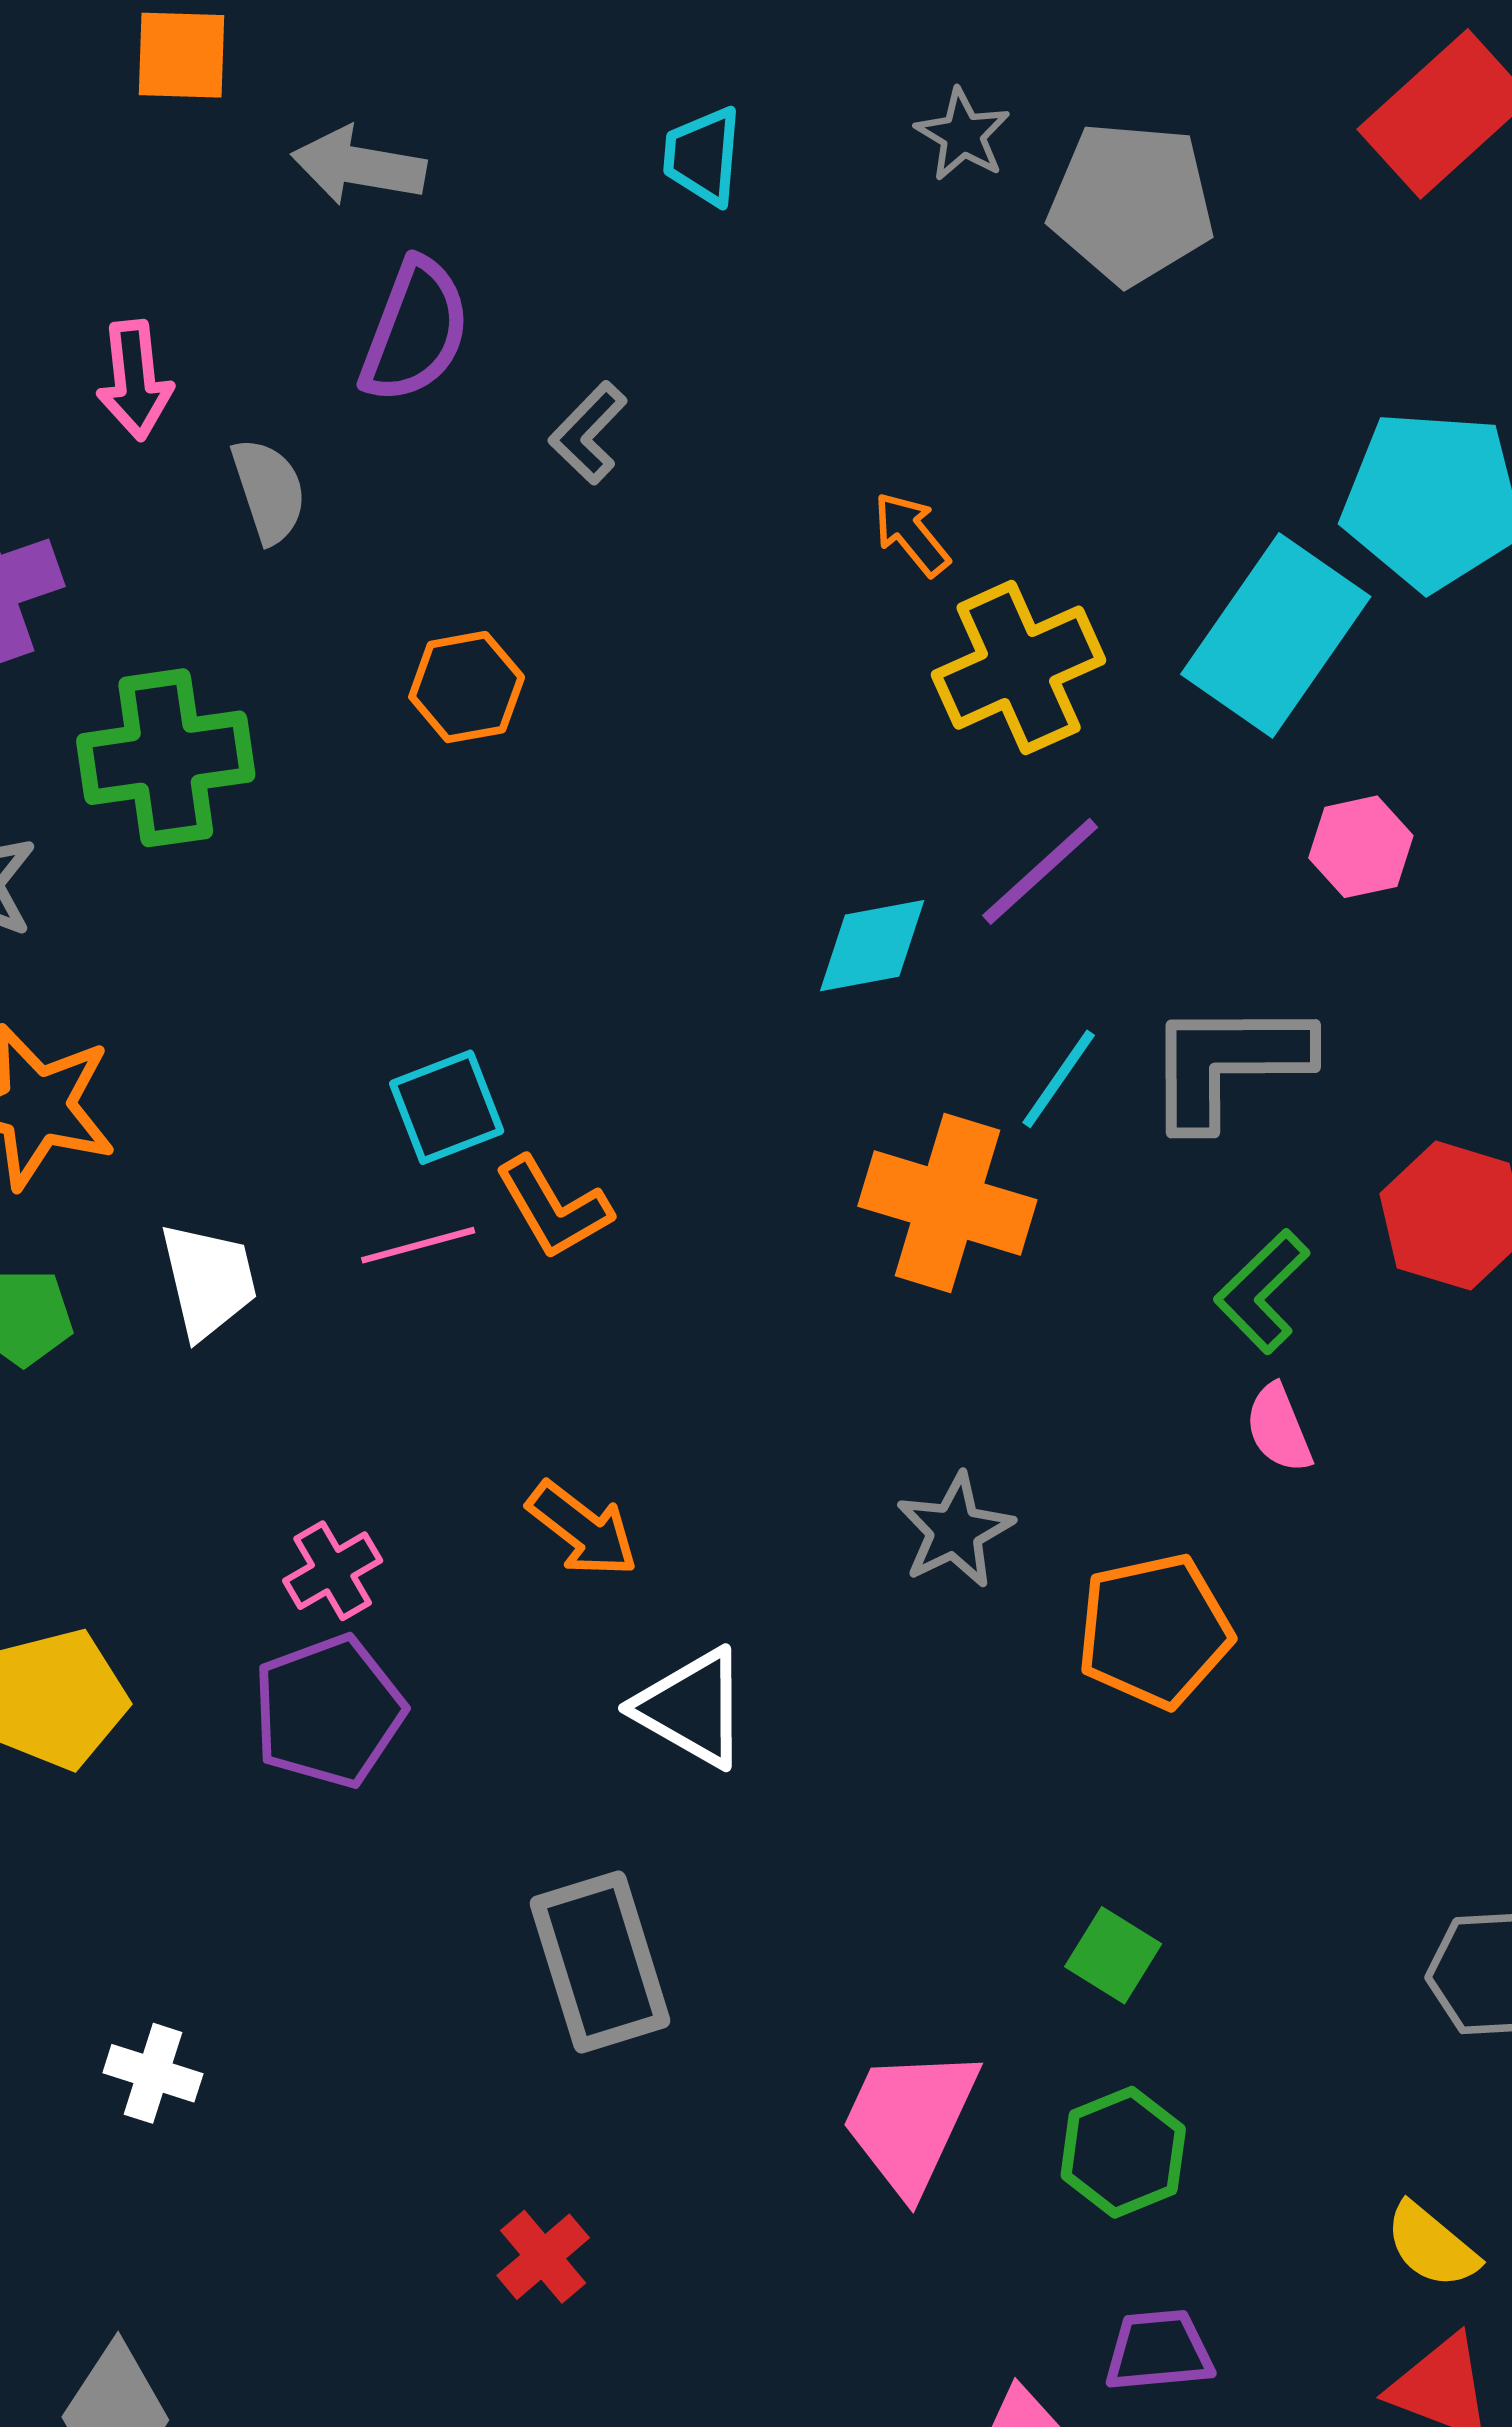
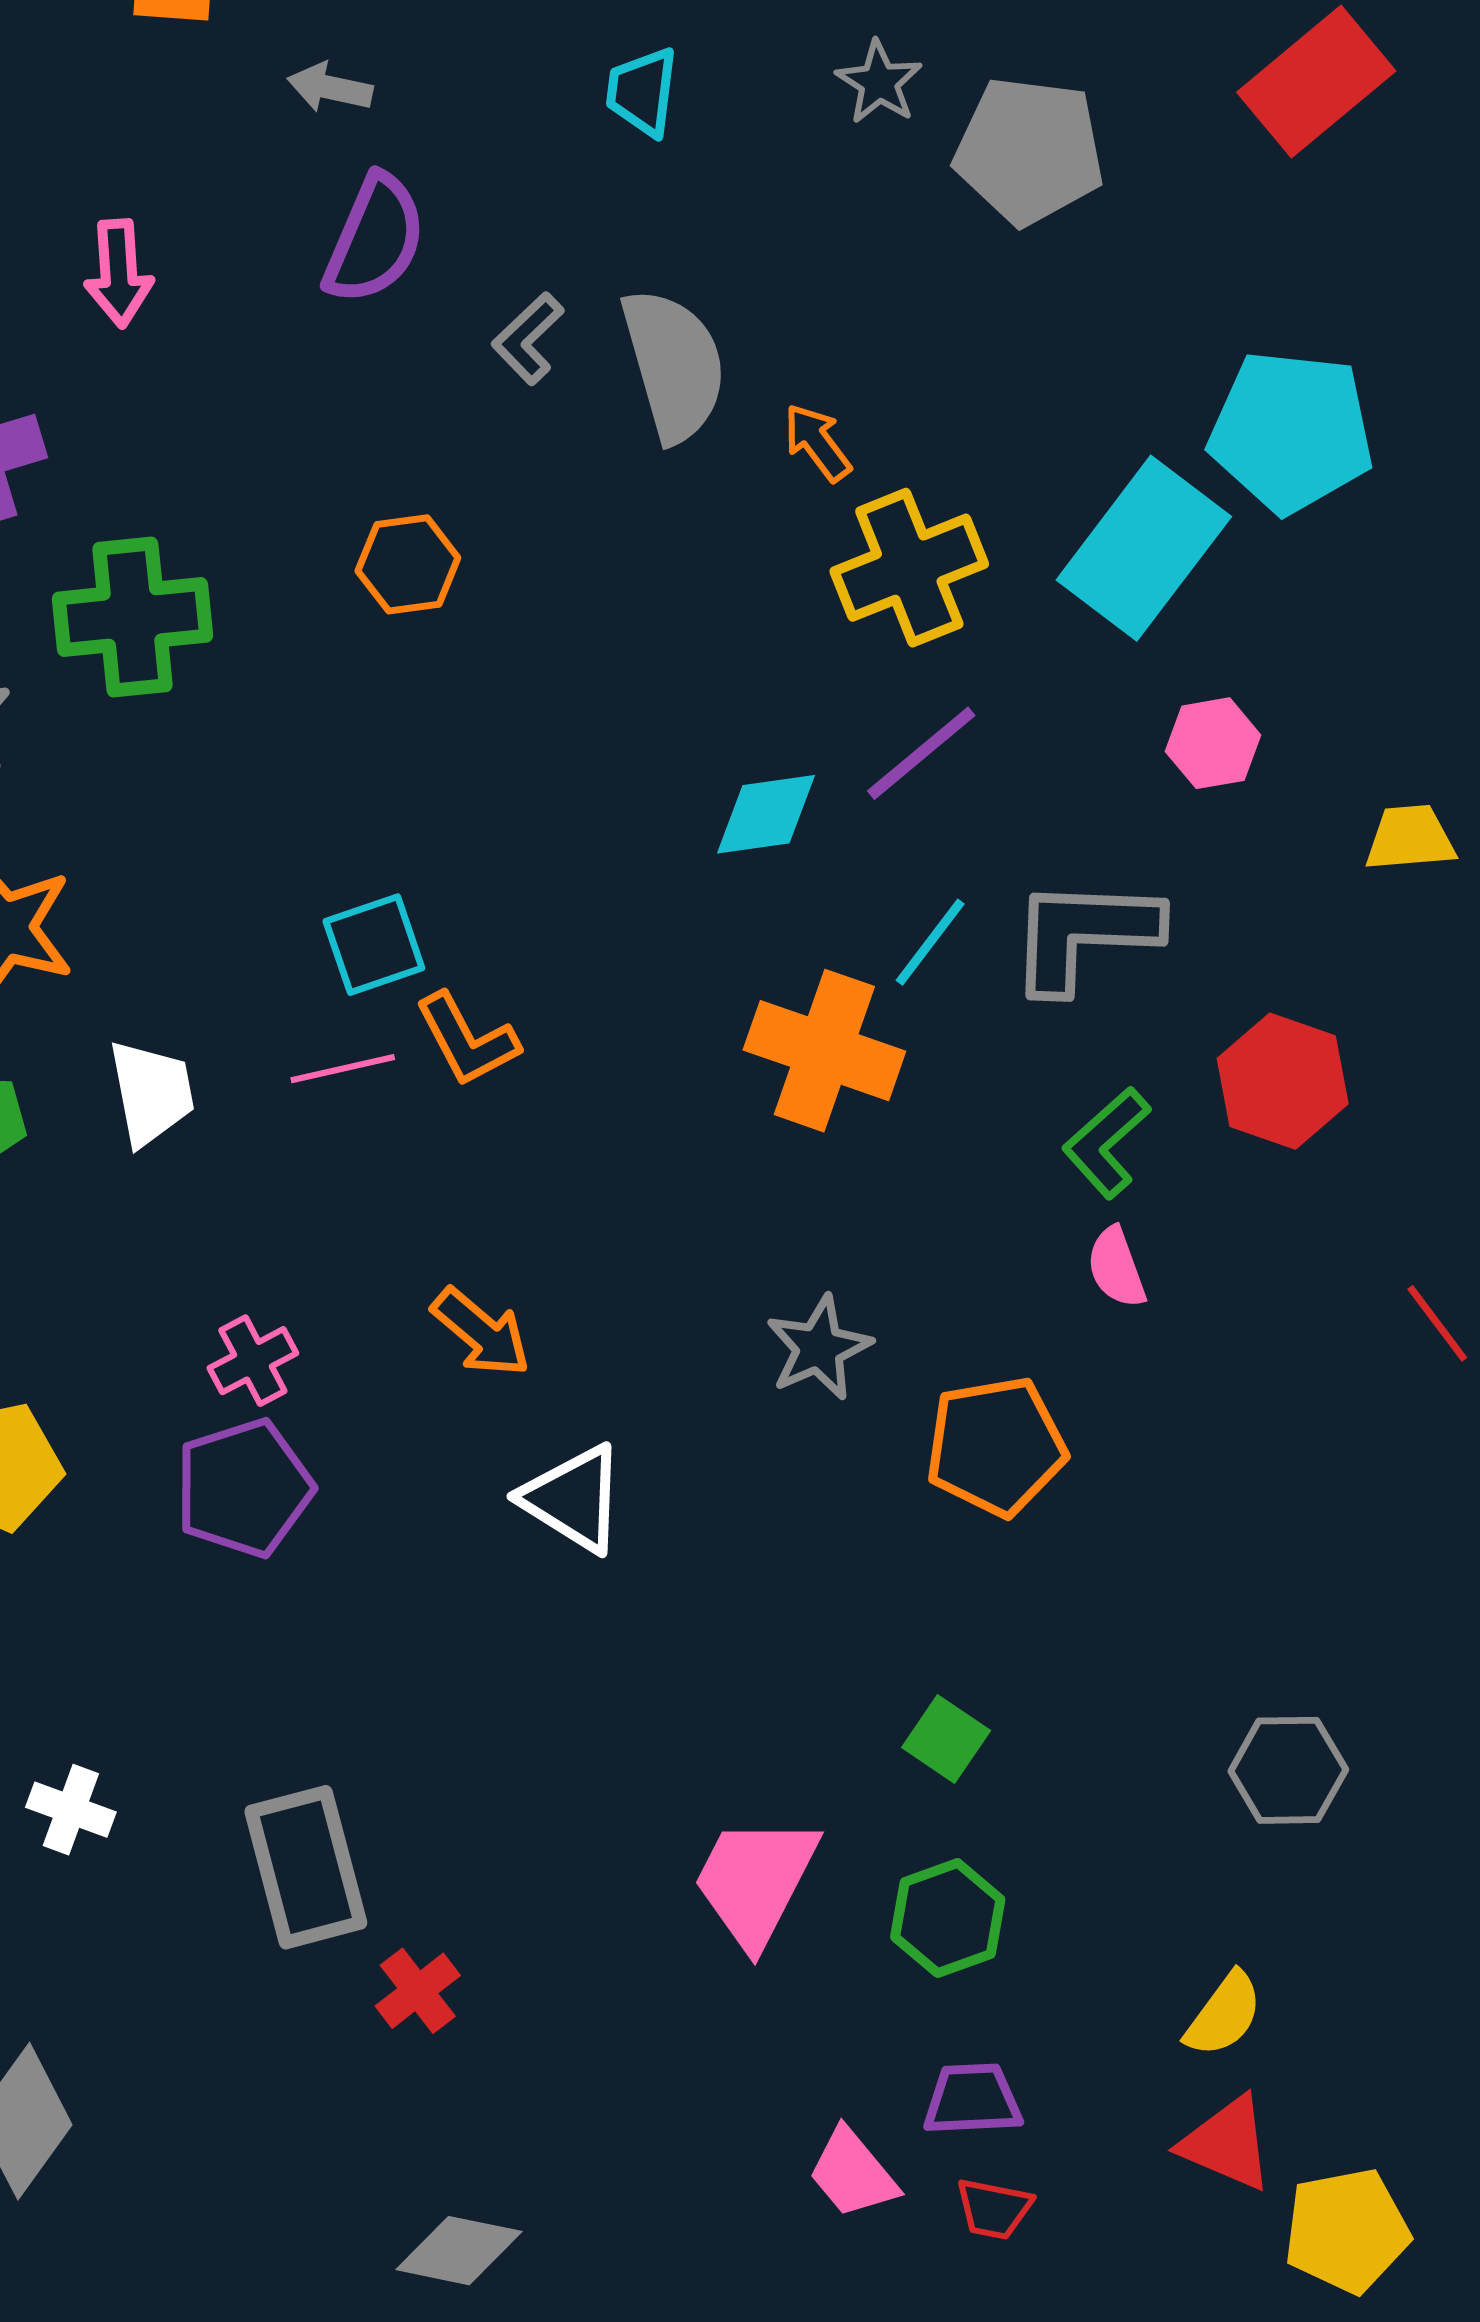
gray arrow: (359, 166) -> (330, 88), size x0.7
gray semicircle: (269, 491) -> (674, 365), moved, size x1.6
gray rectangle: (600, 1962) -> (306, 1867), moved
yellow semicircle: (1432, 2246) -> (1224, 2014), turned -96

